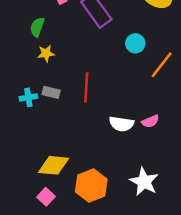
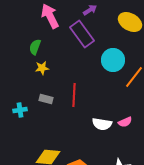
cyan circle: (135, 43) -> (113, 60), size x1.5
cyan cross: (28, 97) -> (20, 110), moved

